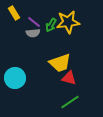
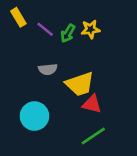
yellow star: (68, 22) -> (91, 29), size x0.6
gray semicircle: (33, 33) -> (48, 69), moved
cyan circle: (15, 78) -> (34, 116), moved

